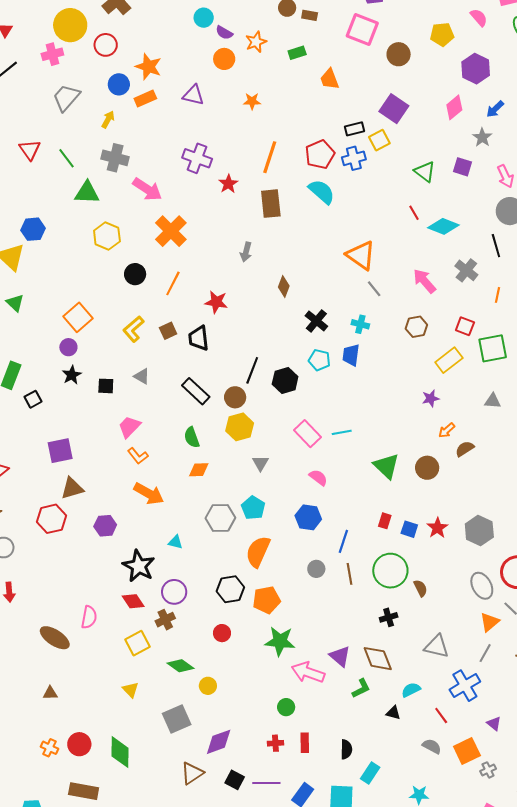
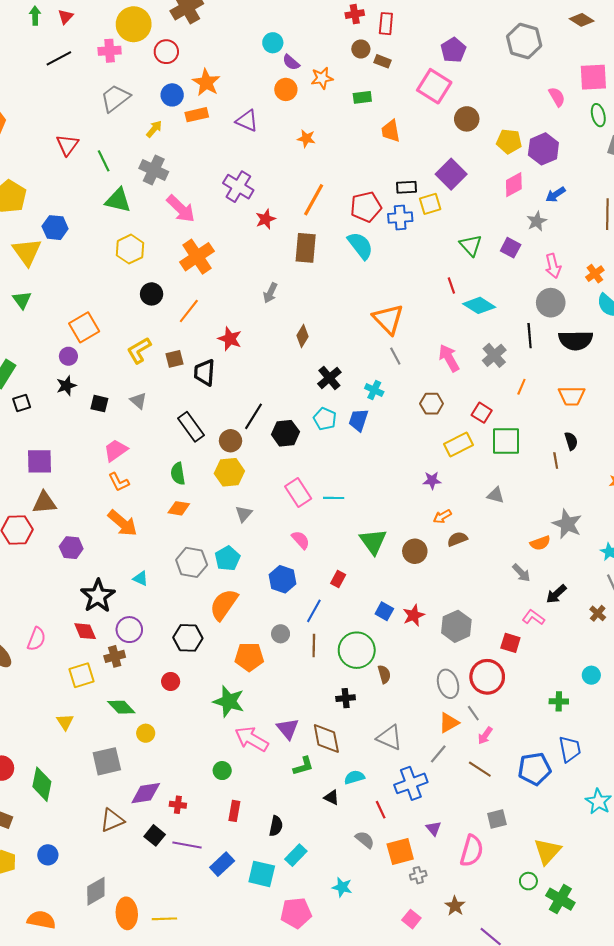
yellow pentagon: (442, 34) -> (509, 141), moved
red rectangle: (385, 521) -> (338, 579), moved
orange pentagon: (266, 600) -> (249, 657), moved
red cross: (275, 743) -> (178, 805), moved

